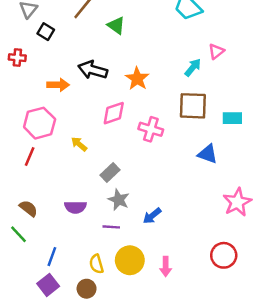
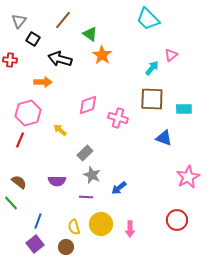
black arrow: (93, 70) -> (60, 59), moved
orange star: (137, 79) -> (102, 55), moved

